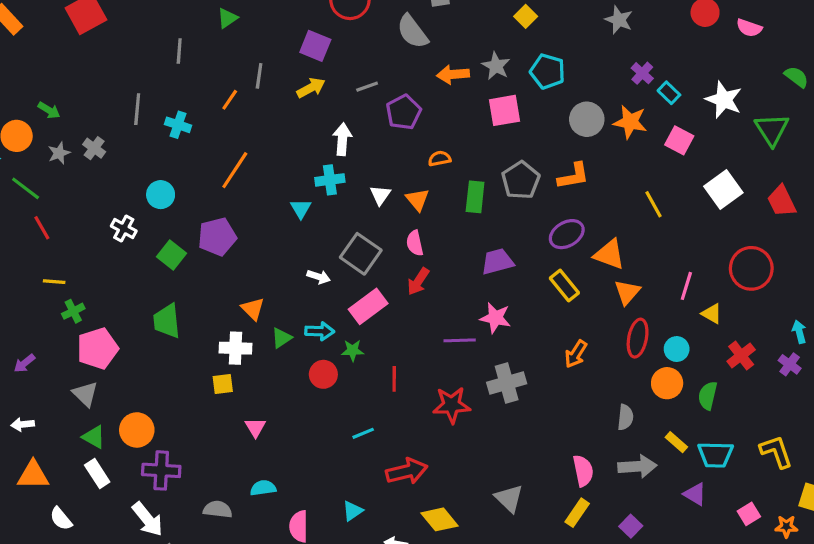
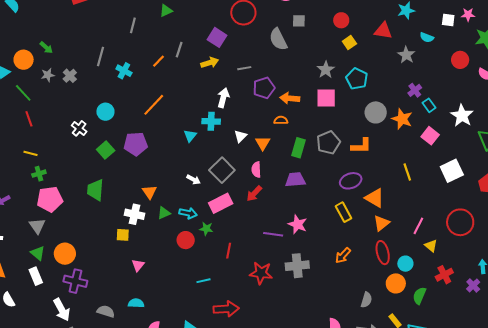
orange arrow: (453, 74) -> (290, 98), moved
purple trapezoid: (497, 262) -> (295, 180), moved
red ellipse: (638, 338) -> (383, 253), turned -35

